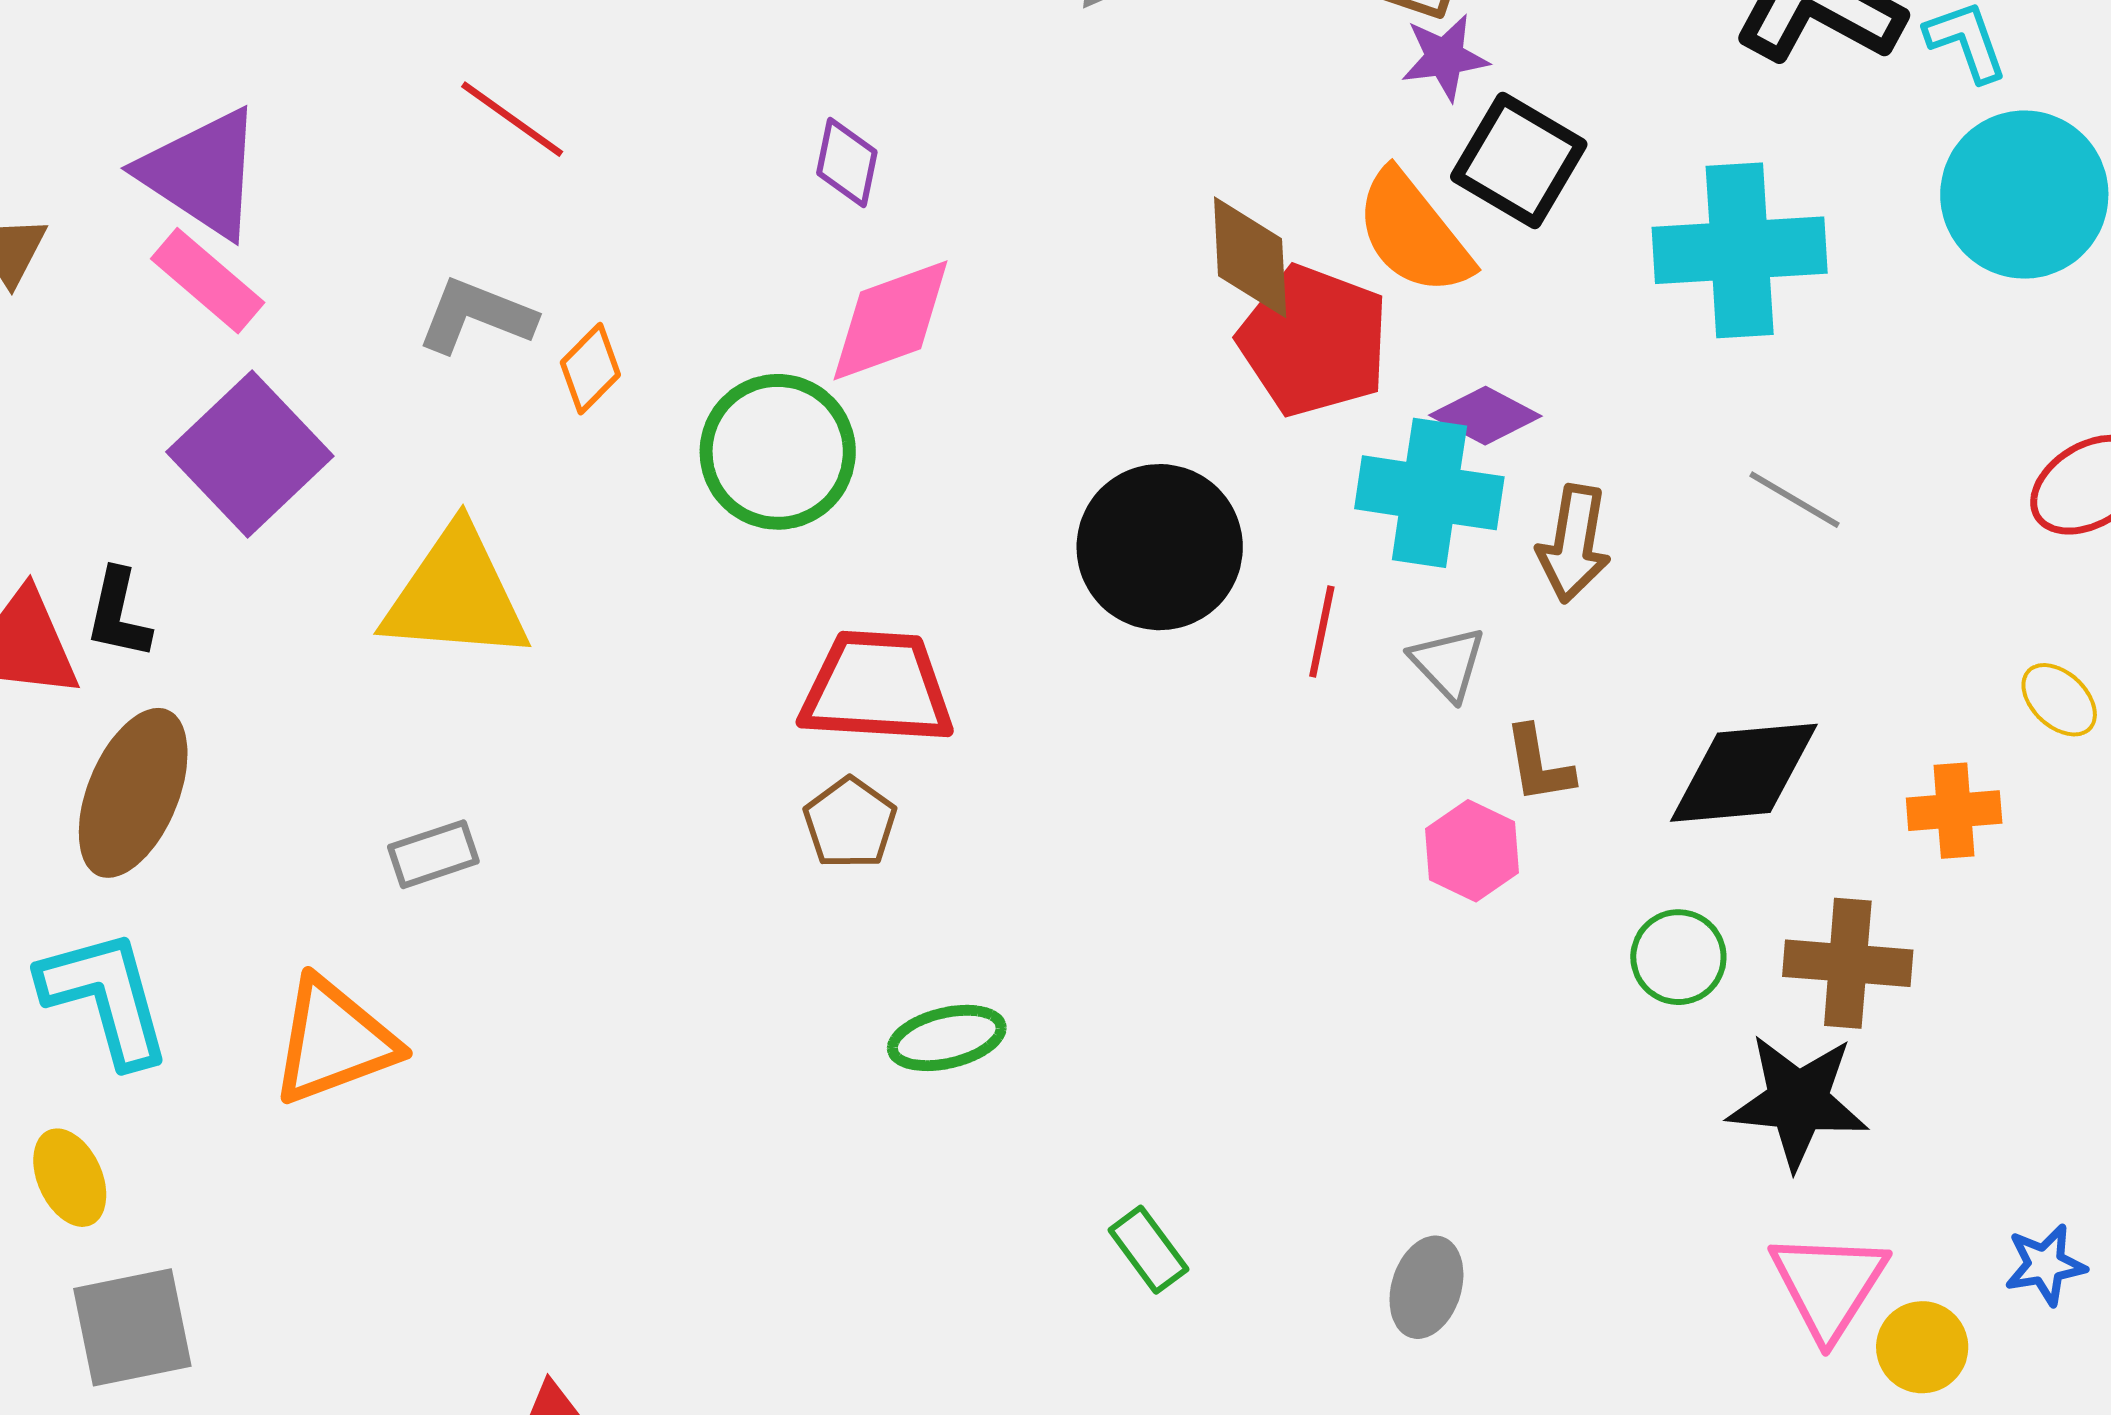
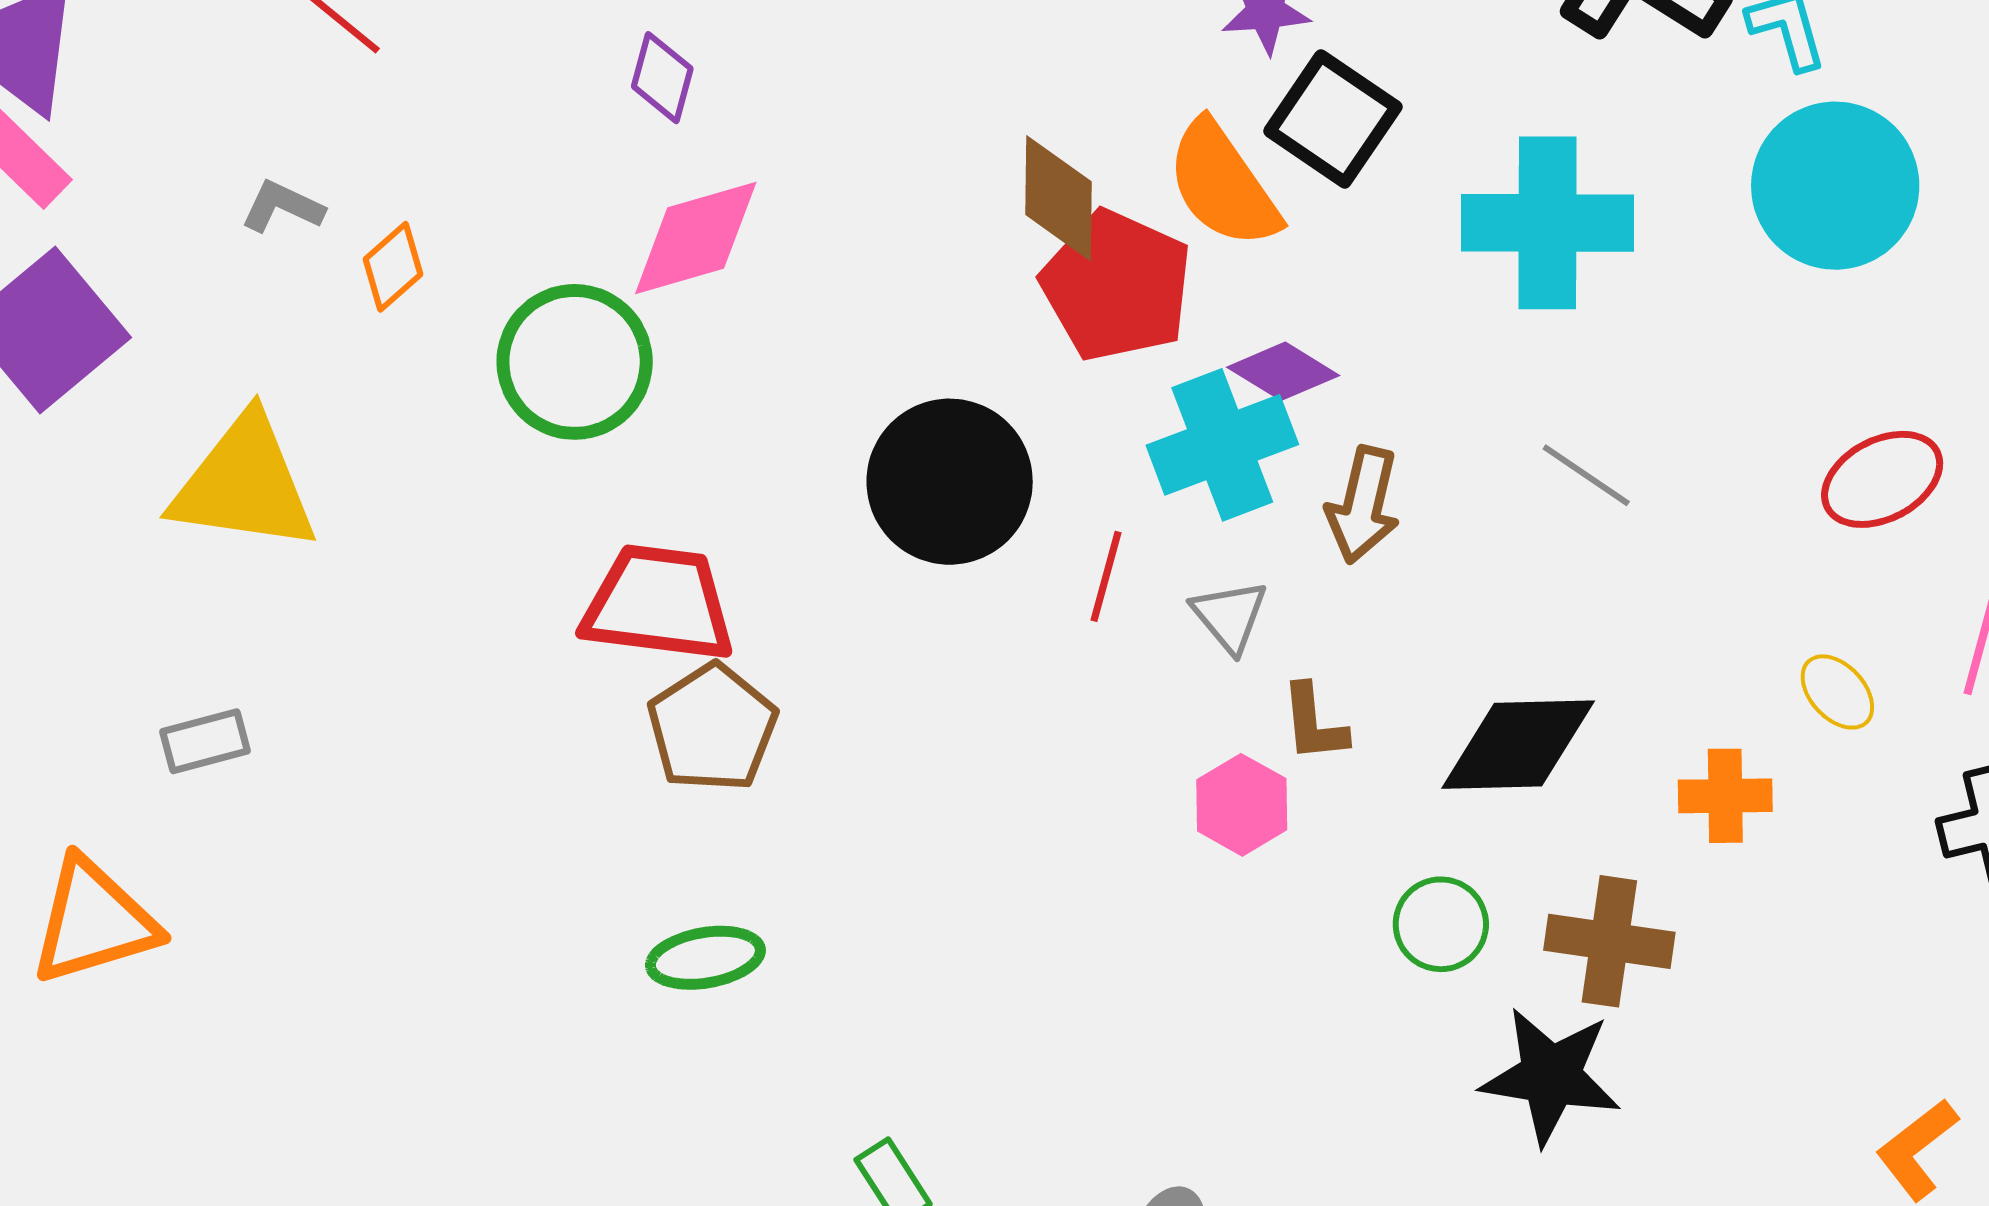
gray L-shape: (476, 316) -> (282, 207), size x0.7
cyan cross: (1429, 493) -> (1222, 445), turned -33
brown pentagon: (850, 823) -> (712, 728), moved, size x1.4

